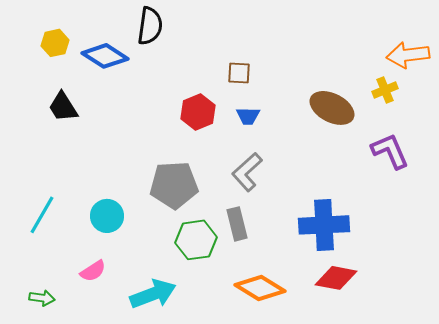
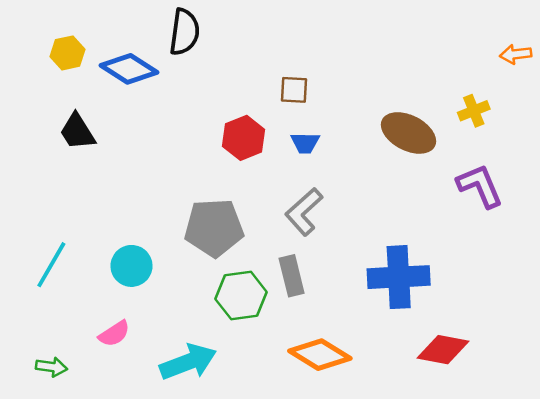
orange arrow: (408, 55) -> (516, 54), moved, size x0.6
red diamond: (336, 278) -> (443, 350), moved

